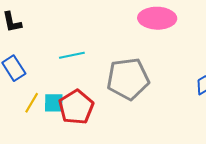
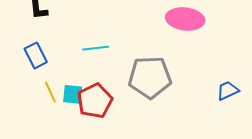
yellow line: (32, 103) -> (50, 92), turned -60

